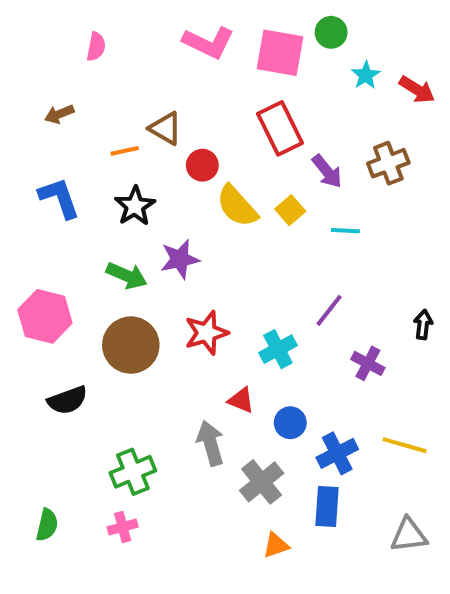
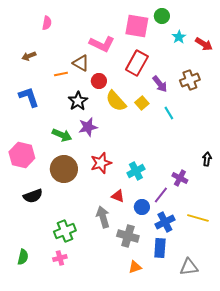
pink L-shape: (208, 43) -> (102, 44), moved
red rectangle: (280, 128) -> (137, 63), turned 55
black star: (135, 206) -> (78, 101), moved
cyan line: (345, 231) -> (169, 113), turned 56
purple line: (329, 310) -> (161, 195), moved
gray cross: (262, 482) -> (128, 236), turned -35
gray triangle: (409, 535) -> (189, 267), moved

